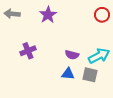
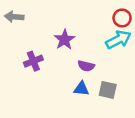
purple star: (48, 15) -> (65, 40), moved
cyan arrow: (99, 56) -> (118, 40), moved

